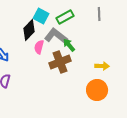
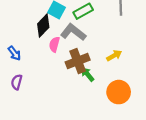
green arrow: (69, 45) -> (88, 74), moved
yellow arrow: (102, 66) -> (114, 55), moved, turned -32

